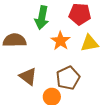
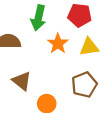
brown pentagon: (68, 78) -> (84, 85), moved

